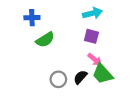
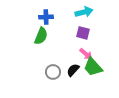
blue cross: (32, 18) -> (46, 17), moved
green semicircle: (45, 40) -> (41, 36), turned -36

